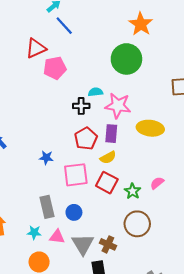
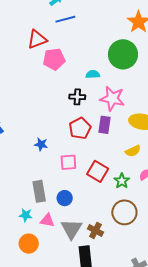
blue line: (64, 26) -> (65, 19), turned -66
cyan semicircle: (96, 92) -> (93, 74), moved
yellow semicircle: (108, 158) -> (133, 151), moved
pink square: (76, 175) -> (68, 162), size x0.7

